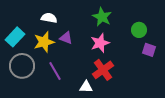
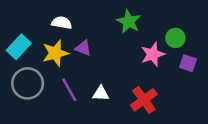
pink star: (100, 43) -> (153, 54), moved
red cross: (103, 70) -> (144, 100), moved
white triangle: (86, 87) -> (101, 93), moved

